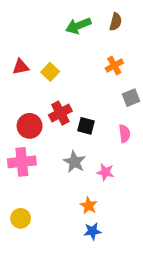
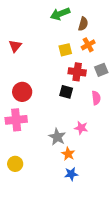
brown semicircle: (116, 22) -> (83, 24), moved
red triangle: (21, 67) -> (15, 46), turned -40
yellow square: (50, 72) -> (65, 50), moved, turned 32
red cross: (60, 113) -> (77, 72), moved, turned 36
gray star: (74, 162) -> (57, 137), moved

